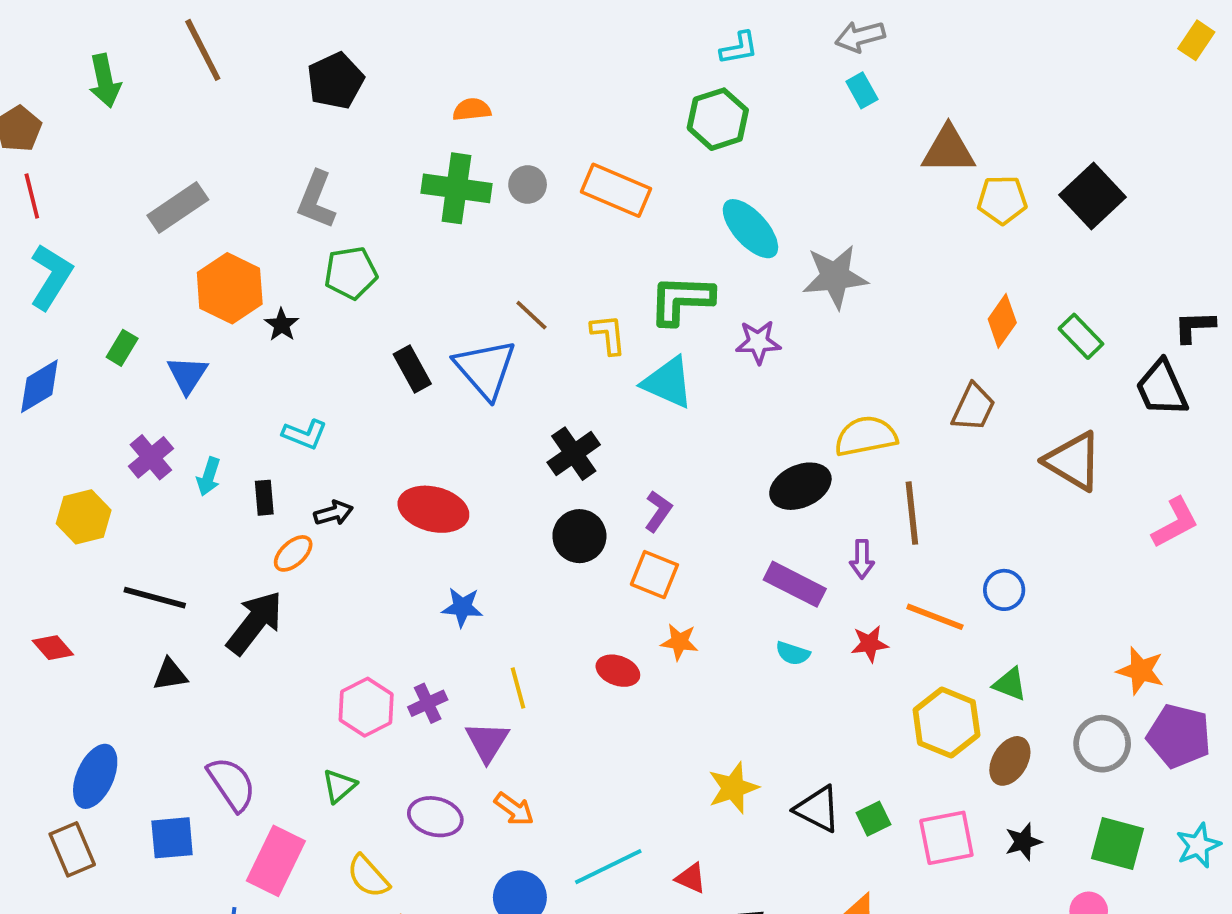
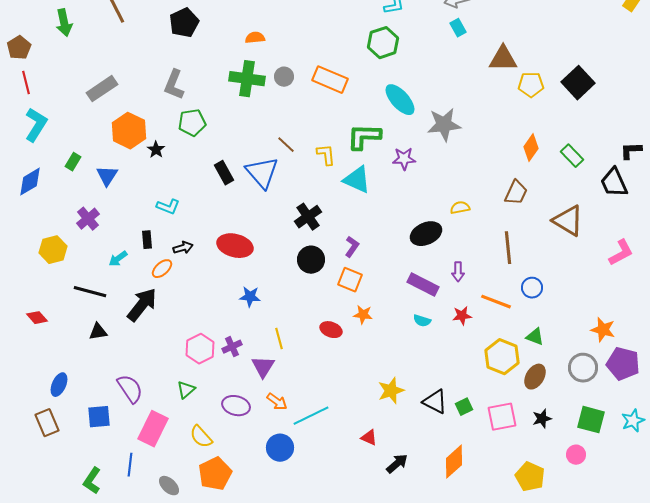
yellow semicircle: (866, 436) -> (460, 208), size x0.6
cyan arrow: (209, 477) -> (118, 259), moved, turned 36
brown line: (912, 513) -> (508, 248), moved
blue ellipse: (95, 776) -> (59, 385), size x0.7
cyan line: (608, 867) -> (311, 416), moved

